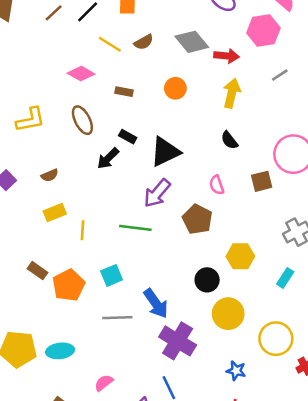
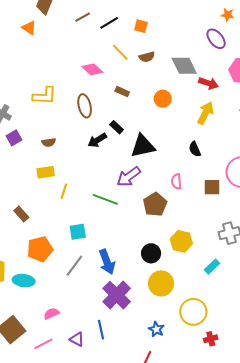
orange pentagon: (69, 285) -> (40, 249), moved
gray line: (117, 318) -> (74, 266), turned -65

